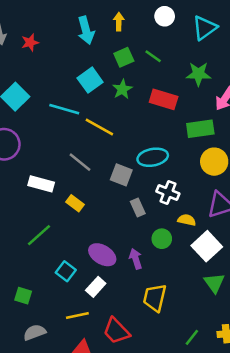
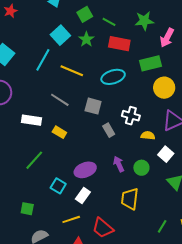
green line: (153, 56) -> (109, 22), moved
cyan line: (64, 109) -> (43, 60), turned -70
cyan ellipse: (153, 157) -> (113, 77), moved
green circle: (162, 239) -> (141, 168), moved
white square: (207, 246) -> (166, 154), size x0.7
purple ellipse: (102, 255) -> (85, 170), turned -45
purple arrow: (136, 259) -> (119, 164), moved

